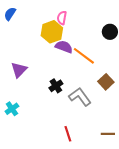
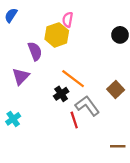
purple semicircle: (64, 47) -> (35, 51), moved, turned 48
orange line: (84, 56) -> (73, 79), moved
red line: (68, 134) -> (74, 120), moved

